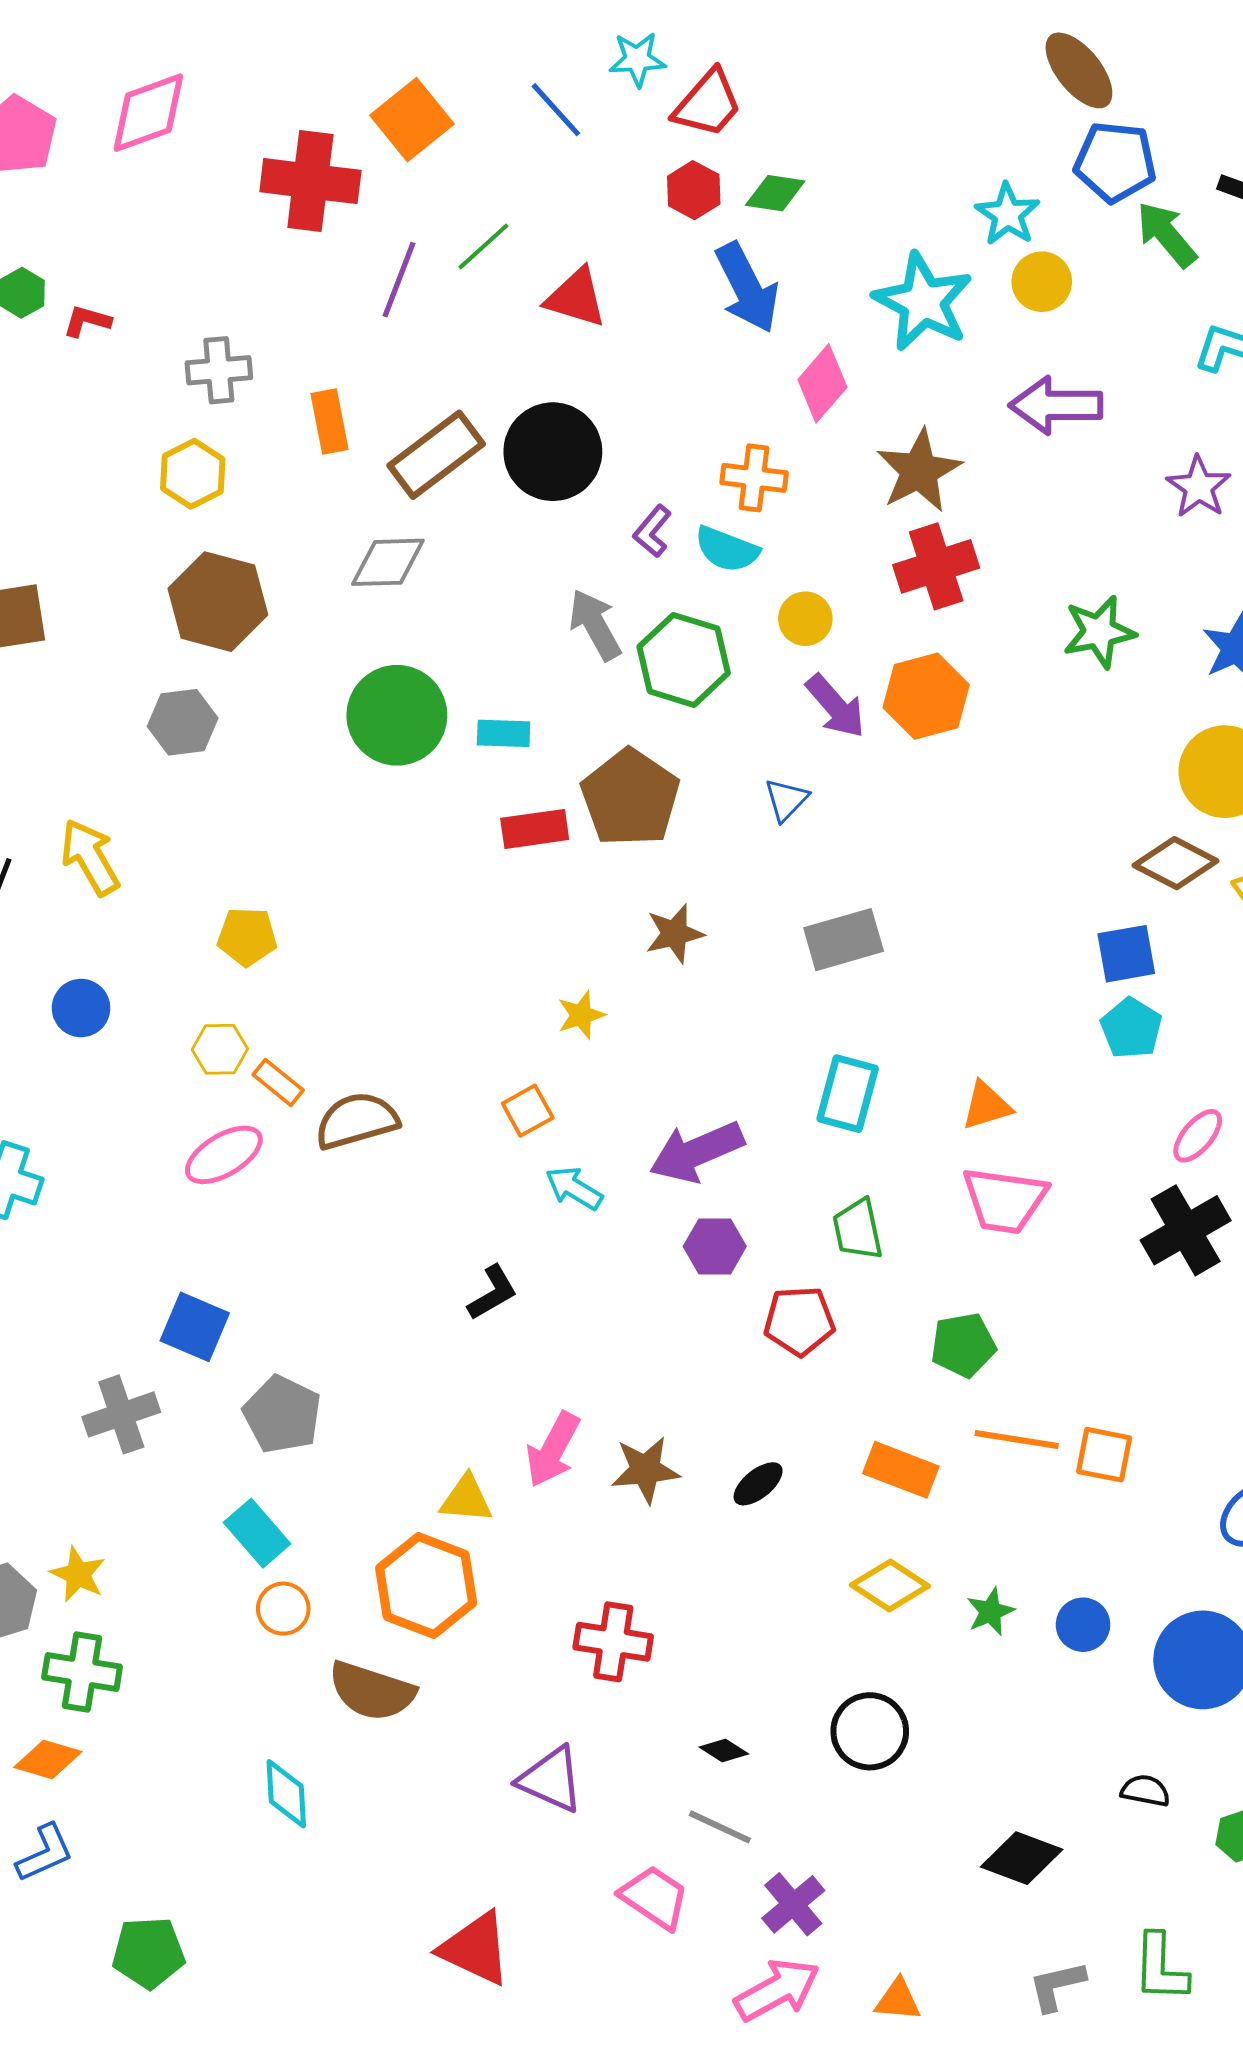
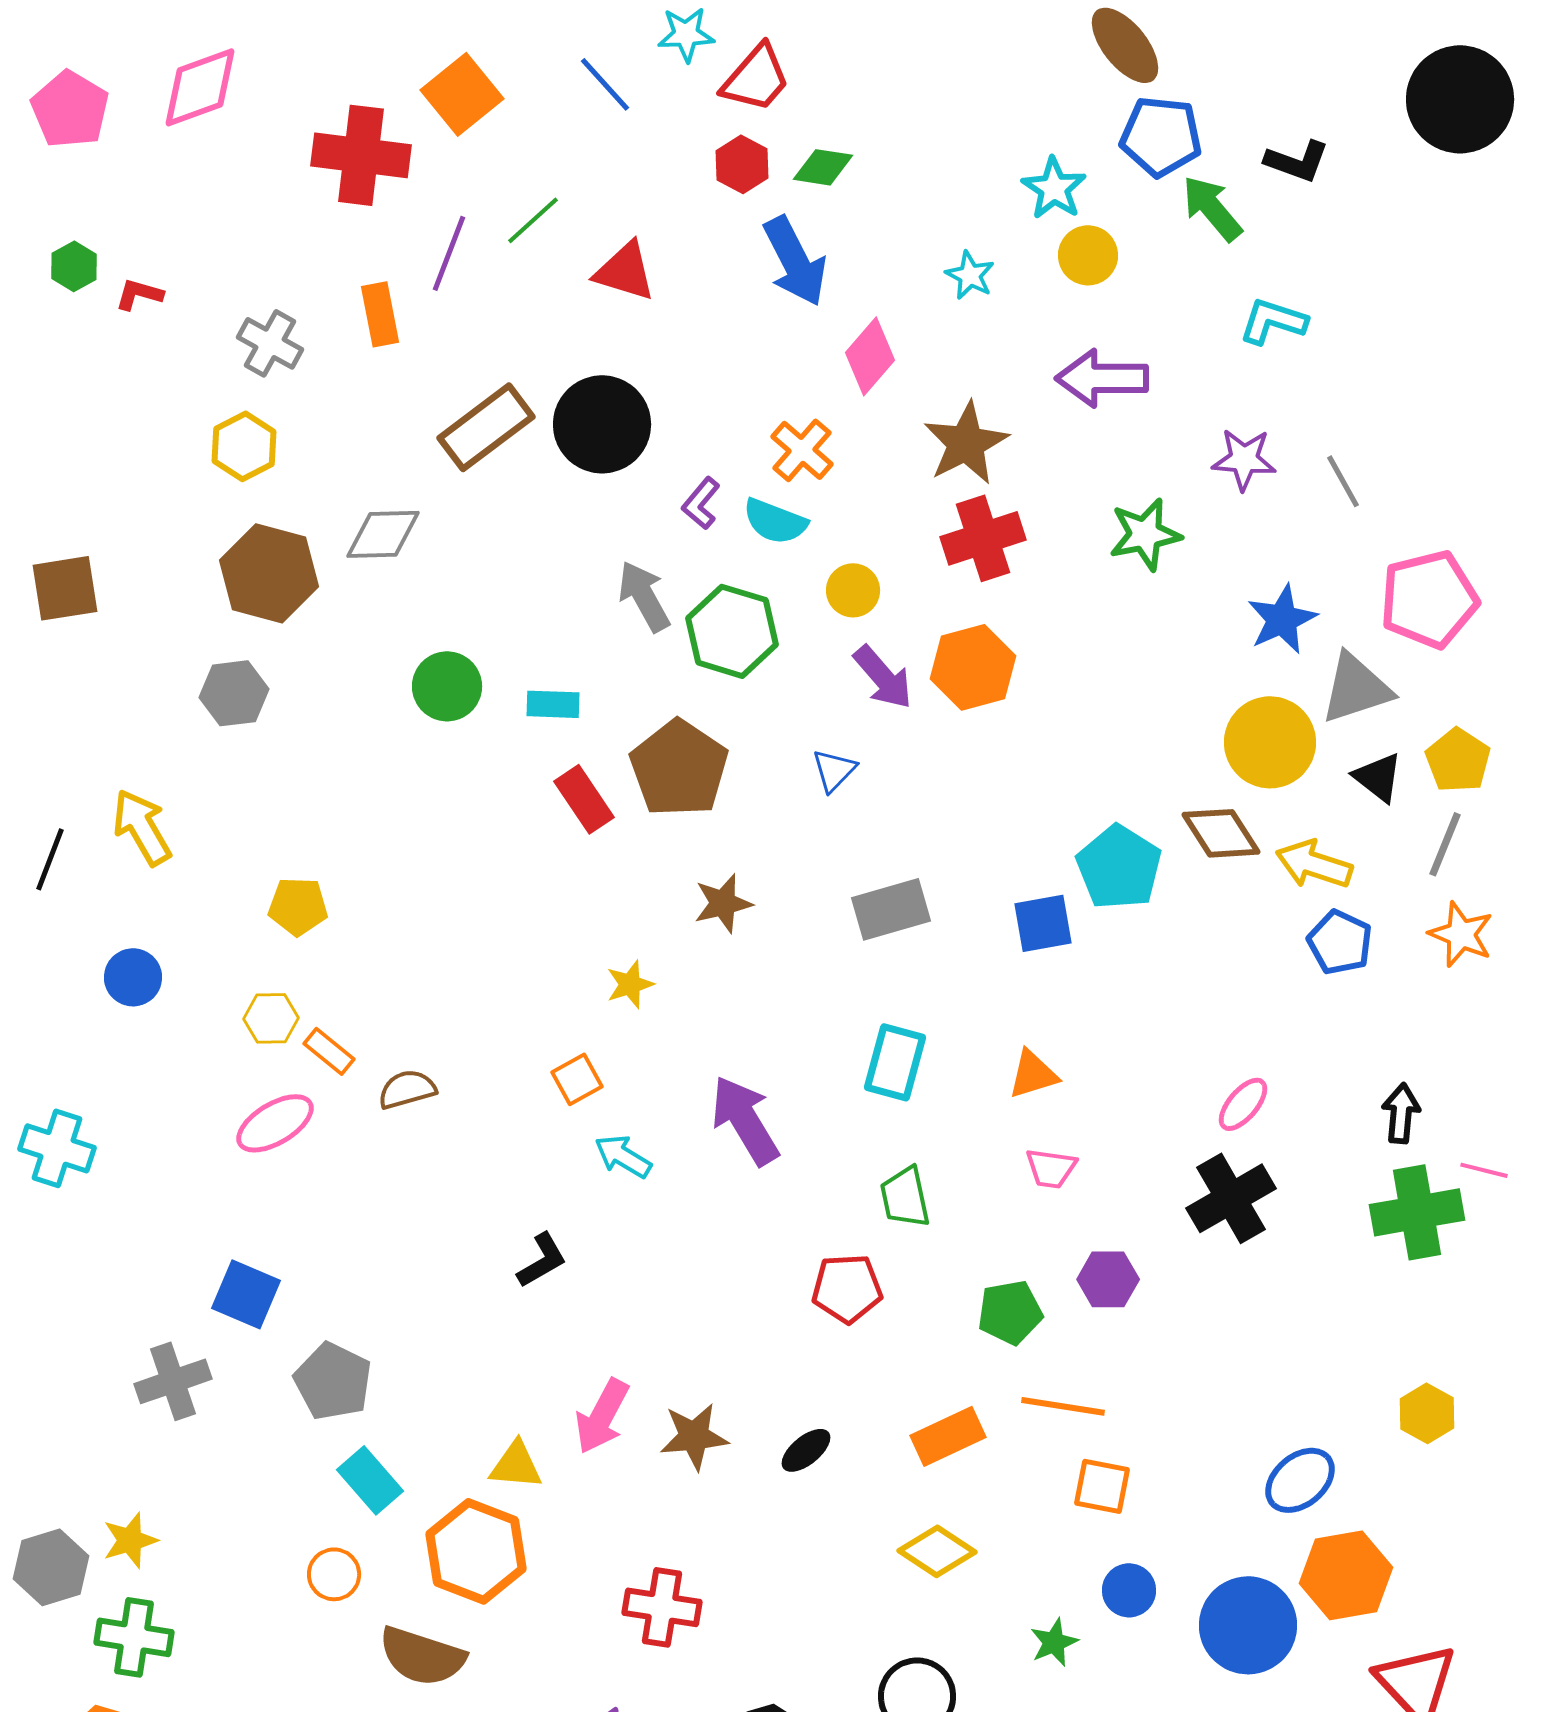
cyan star: (923, 302) -> (970, 275), size x0.5
gray cross: (219, 370) -> (270, 343), turned 34
orange rectangle: (330, 422) -> (380, 314), moved
orange cross: (754, 478) -> (802, 450), turned 34
purple star: (1199, 487) -> (1244, 459), turned -30
gray diamond: (388, 562) -> (383, 534), moved
green star: (1099, 632) -> (1145, 534), moved
green circle: (397, 715) -> (447, 686), size x0.7
red rectangle: (535, 829) -> (584, 799), turned 64
brown diamond: (1176, 863) -> (1221, 833), turned 30
blue square: (1126, 954) -> (1043, 923), moved
cyan pentagon: (1131, 1028) -> (1119, 867), moved, size x1.4
brown semicircle: (357, 1121) -> (407, 1089), size x0.7
purple arrow: (697, 1152) -> (745, 1120), turned 82
pink trapezoid: (1005, 1200) -> (1051, 1168), size x0.6
purple hexagon: (715, 1246) -> (1108, 1279), moved
orange square: (1104, 1455) -> (1102, 1486), moved
orange rectangle: (901, 1470) -> (948, 1436), turned -46
cyan rectangle: (257, 1533) -> (370, 1480), moved
yellow star: (78, 1574) -> (130, 1540), turned 30
green star: (990, 1612) -> (1054, 1642), moved

